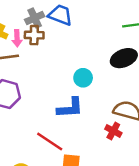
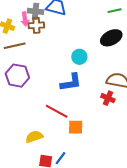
gray cross: (35, 18) -> (36, 11), turned 35
pink arrow: (17, 38) -> (25, 19), moved

